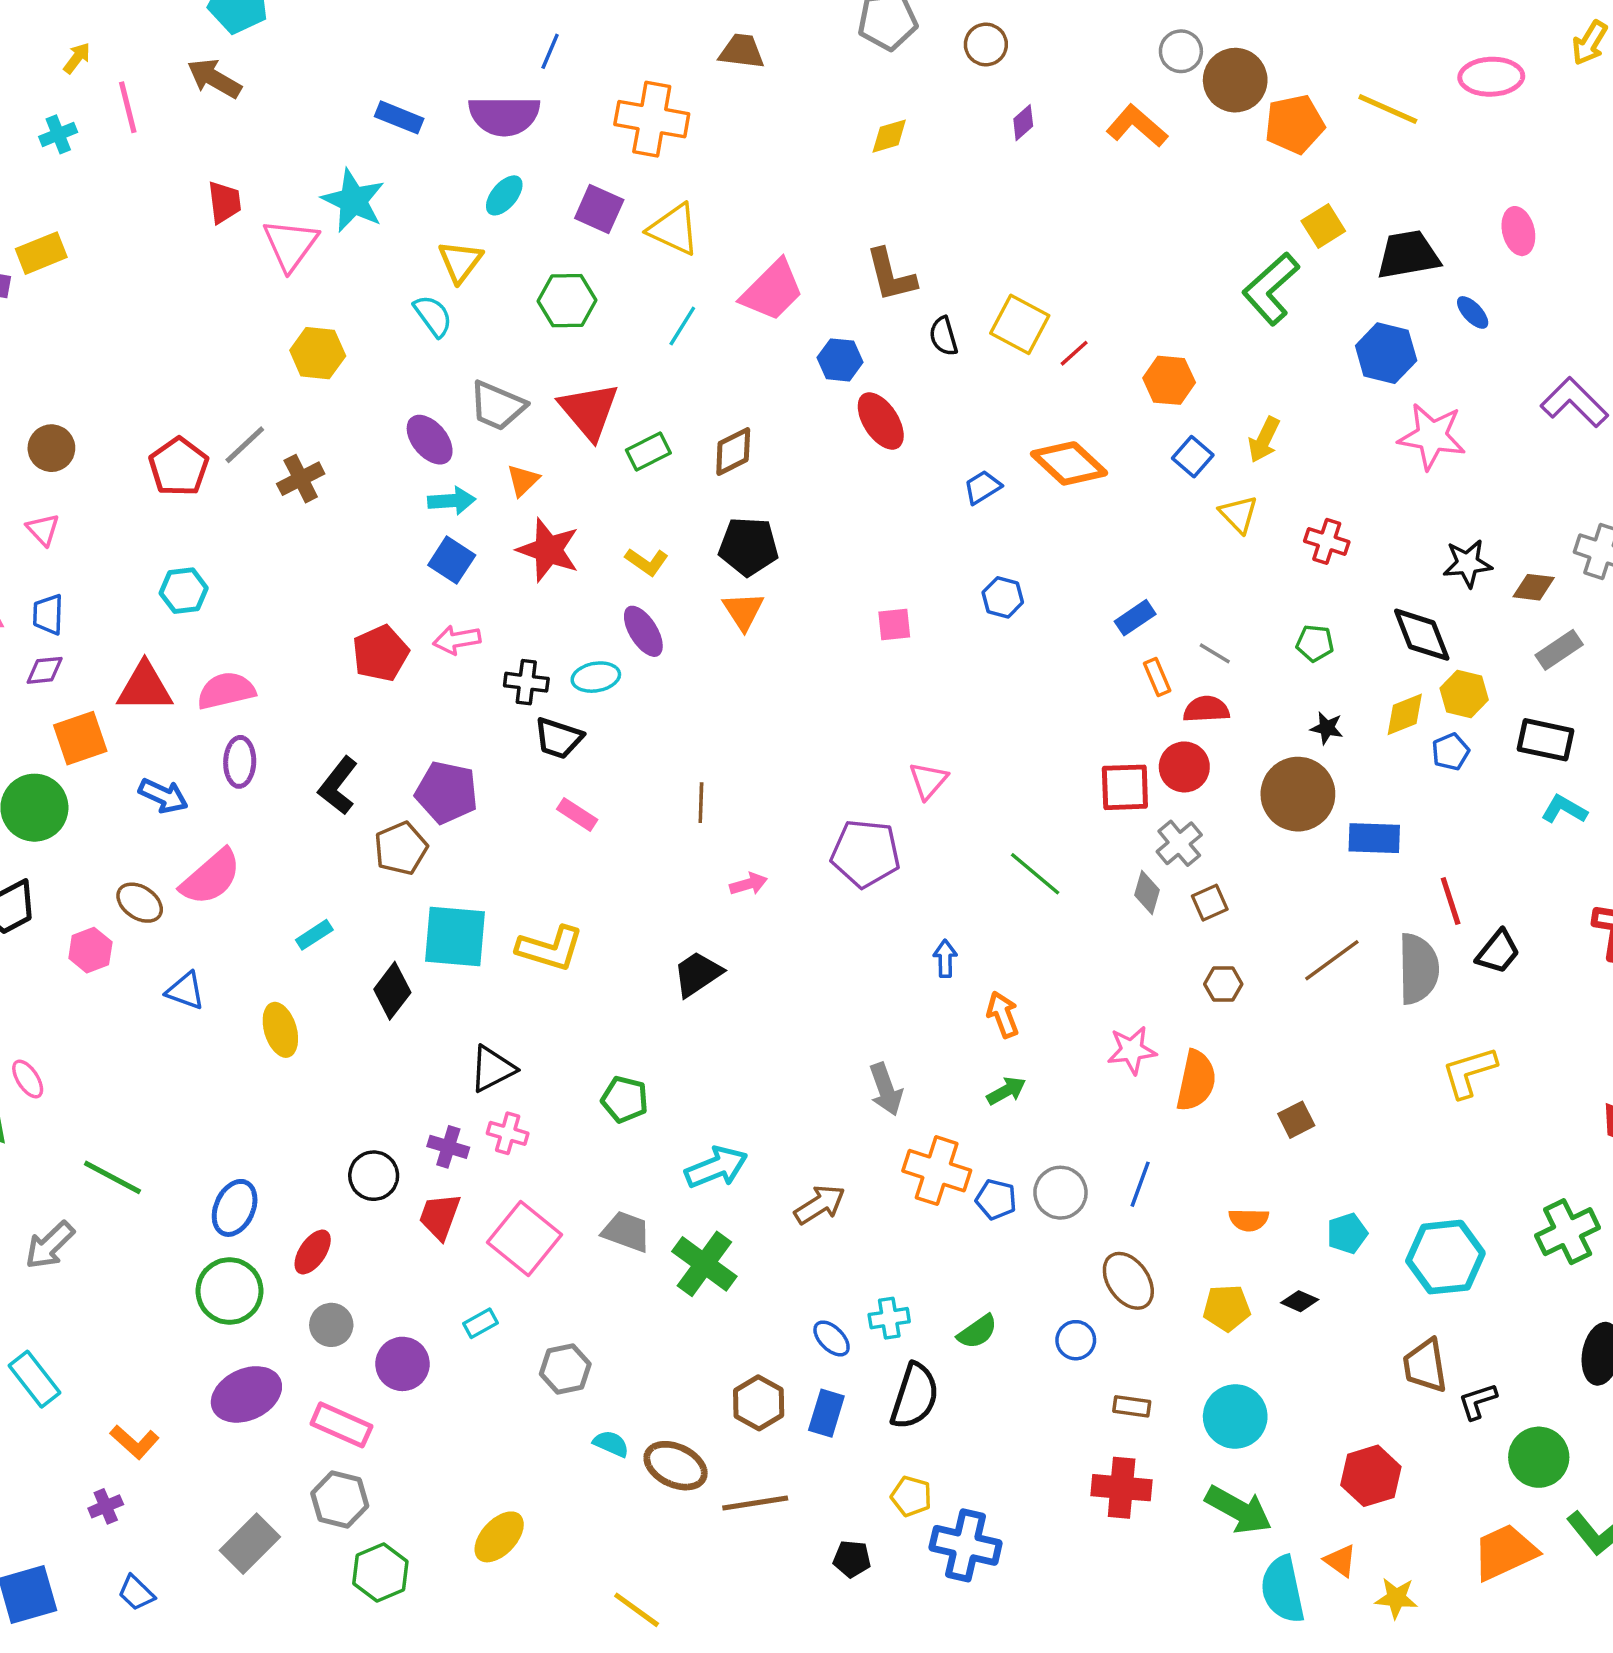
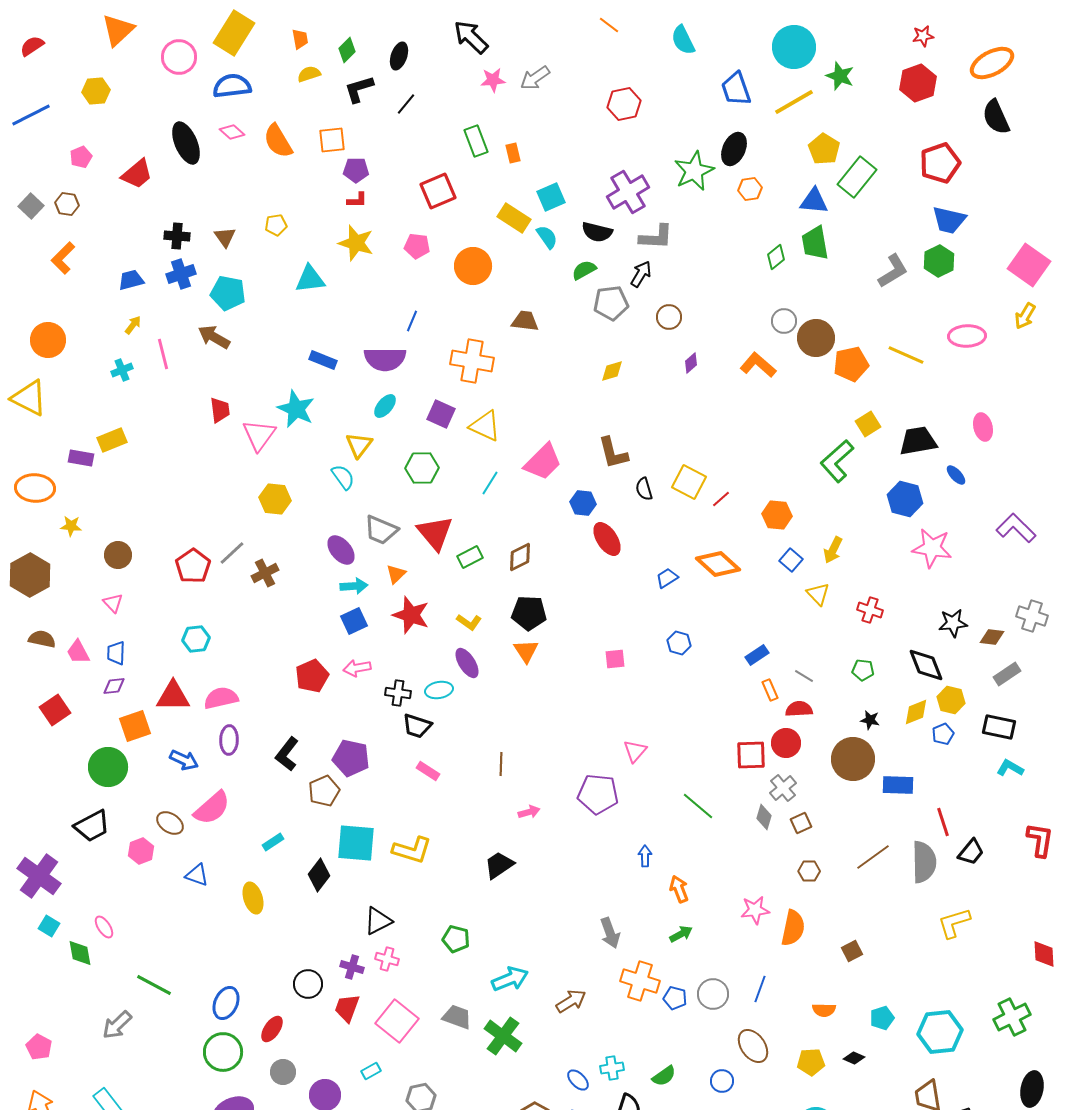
blue square: (452, 560) -> (354, 621), turned 32

